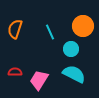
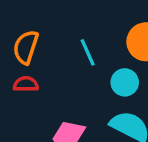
red semicircle: (15, 72) -> (26, 84), moved

